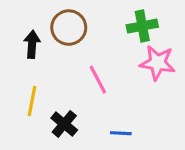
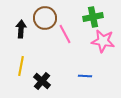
pink line: (98, 80) -> (65, 34), moved
blue line: (121, 133) -> (85, 76), moved

